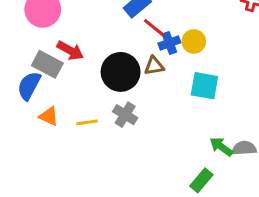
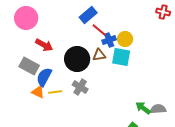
gray rectangle: (47, 64) -> (29, 66), moved
blue semicircle: (29, 86) -> (44, 77), moved
cyan square: (204, 86) -> (121, 57), moved
orange triangle: (49, 116) -> (38, 92), moved

